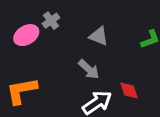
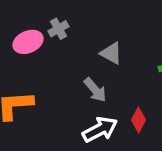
red diamond: (129, 90) -> (138, 120), turned 40

